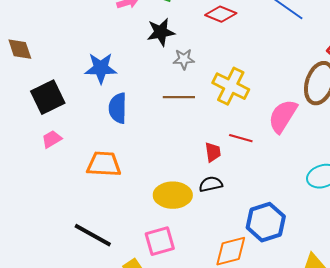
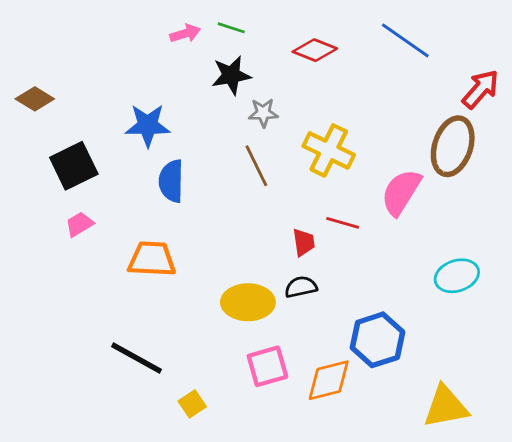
brown diamond: (20, 49) -> (35, 99), turned -40
brown line: (179, 97) -> (256, 166), turned 64
pink square: (160, 241) -> (267, 366), moved

